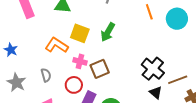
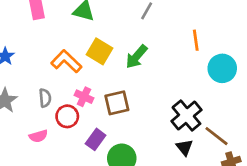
cyan circle: (177, 19) -> (222, 68), moved
pink cross: (80, 61) -> (84, 97), moved
brown line: (178, 80) -> (216, 136), turned 48
red circle: (74, 85) -> (67, 116), moved

